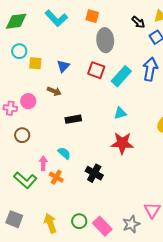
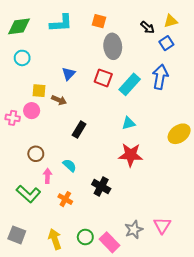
cyan L-shape: (56, 18) -> (61, 23), turned -50
yellow square: (35, 63) -> (39, 91), moved
black rectangle: (73, 119) -> (79, 130), turned -49
brown circle: (22, 135) -> (36, 154), moved
orange cross: (56, 177) -> (65, 199), moved
gray star: (131, 224) -> (134, 230), moved

